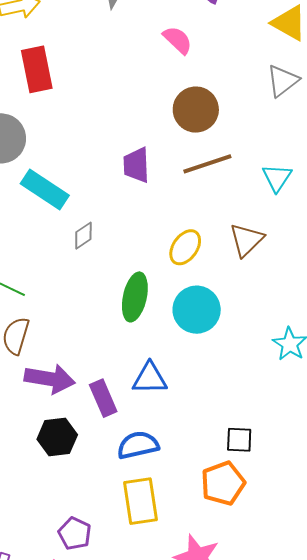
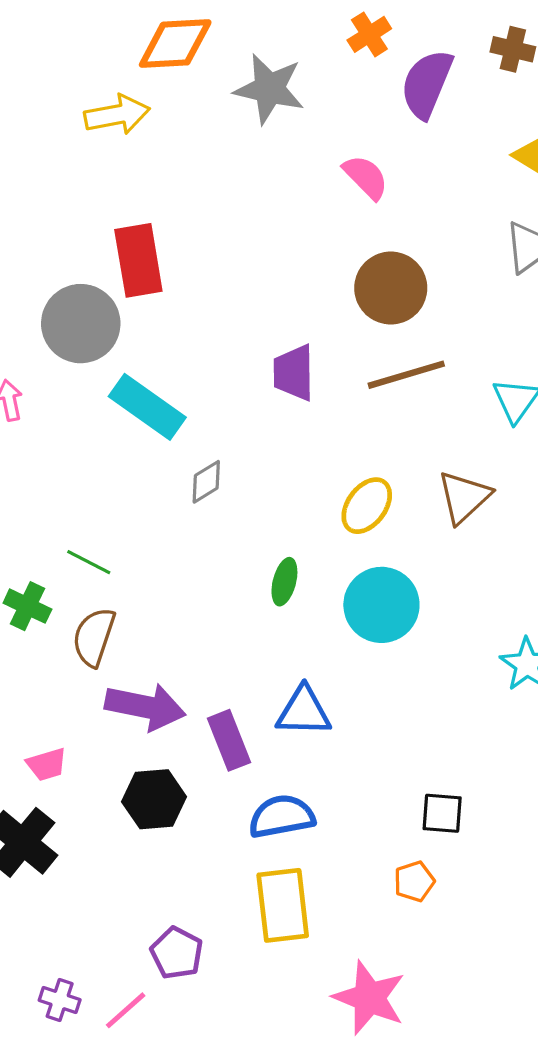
red rectangle: (37, 69) -> (138, 260), moved
green ellipse: (135, 297) -> (284, 582), size x0.6
orange pentagon: (223, 483) -> (414, 881), size x0.6

